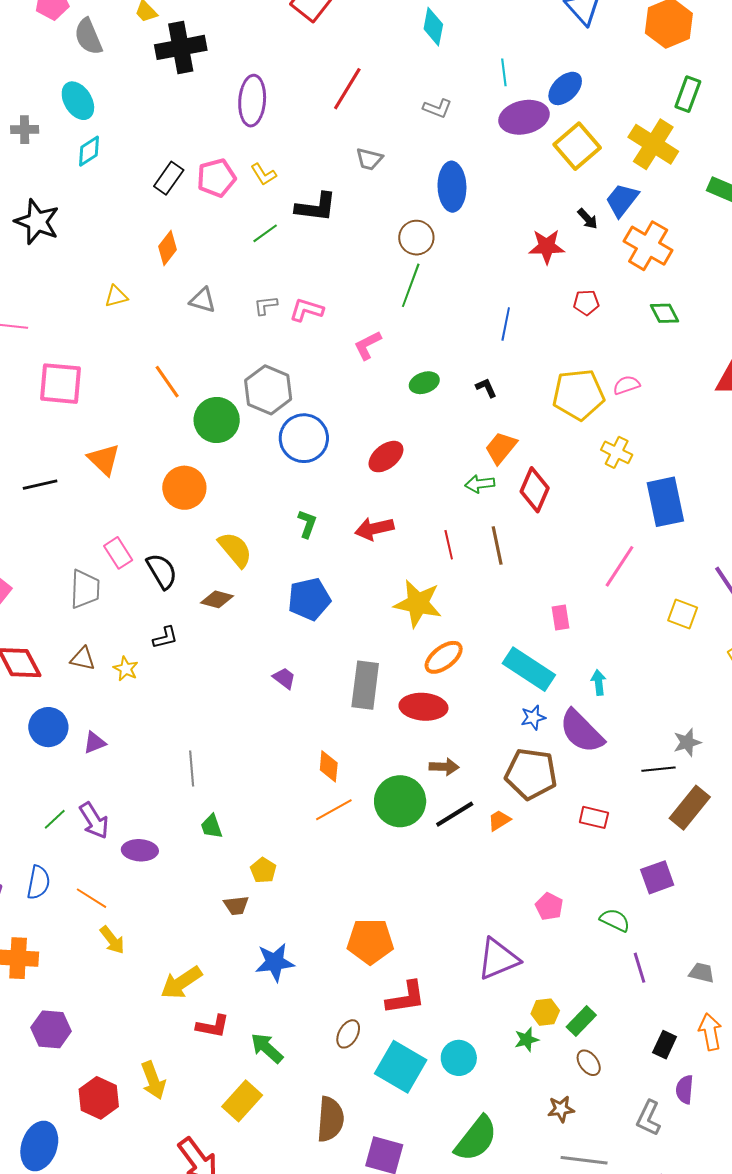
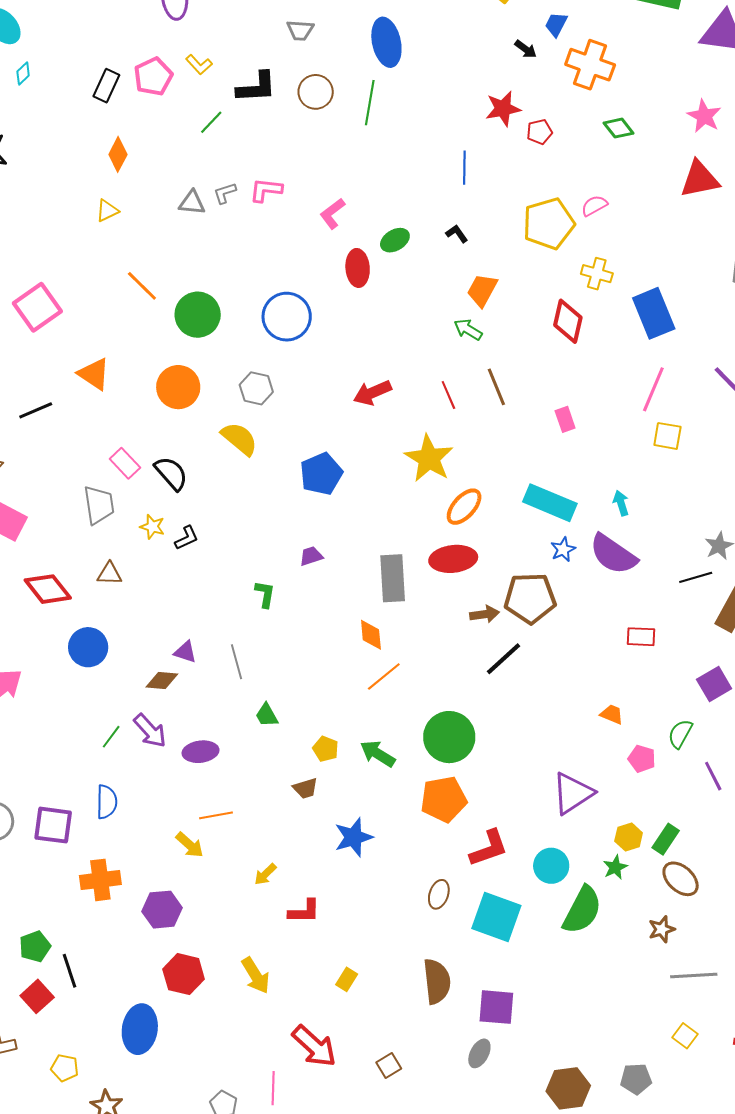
cyan diamond: (89, 151) -> (23, 74), size x0.7
blue trapezoid: (622, 200) -> (556, 24), size x0.7
brown circle: (416, 238) -> (316, 92), moved
red star: (547, 247) -> (503, 109), moved
green line: (411, 285) -> (370, 103), moved
yellow triangle: (116, 296) -> (107, 211), moved
gray triangle: (203, 300) -> (192, 203), moved
pink square: (60, 384) -> (37, 307), turned -30
gray hexagon: (268, 390) -> (256, 388), moved, size x0.7
red ellipse: (386, 457) -> (358, 268), moved, turned -45
green arrow: (480, 484) -> (468, 329), turned 48
red diamond: (535, 490) -> (568, 321), moved
green L-shape: (307, 524) -> (265, 594), moved
pink line: (619, 566) -> (653, 389), moved
brown diamond: (217, 599) -> (162, 681), moved
yellow star: (418, 604) -> (429, 458), turned 30
yellow square: (683, 614) -> (667, 436), moved
pink rectangle: (560, 618) -> (565, 419), moved
yellow star: (126, 669) -> (152, 527), moved
purple trapezoid: (284, 678) -> (311, 556), turned -45
gray rectangle: (365, 685) -> (393, 578), moved
purple triangle: (94, 743) -> (185, 652), moved, turned 50
brown pentagon: (531, 774) -> (530, 598), moved
green circle: (400, 801) -> (449, 737), moved
orange trapezoid: (499, 820) -> (612, 714), moved, turned 65
orange line: (92, 898) -> (216, 815), moved, turned -32
pink pentagon: (549, 906) -> (642, 759), moved
green semicircle: (615, 920) -> (680, 734), turned -76
yellow arrow: (181, 983) -> (265, 874), size x0.6
purple hexagon: (51, 1029) -> (162, 910), moved
green arrow: (267, 1048) -> (378, 754), moved
cyan circle: (459, 1058) -> (551, 866), moved
brown ellipse: (589, 1063) -> (681, 879), size x1.4
red hexagon: (99, 1098) -> (184, 974), moved
yellow rectangle: (242, 1101) -> (347, 979), size x0.6
green semicircle: (476, 1139) -> (582, 910), moved
blue ellipse: (39, 1146) -> (140, 1029), moved

